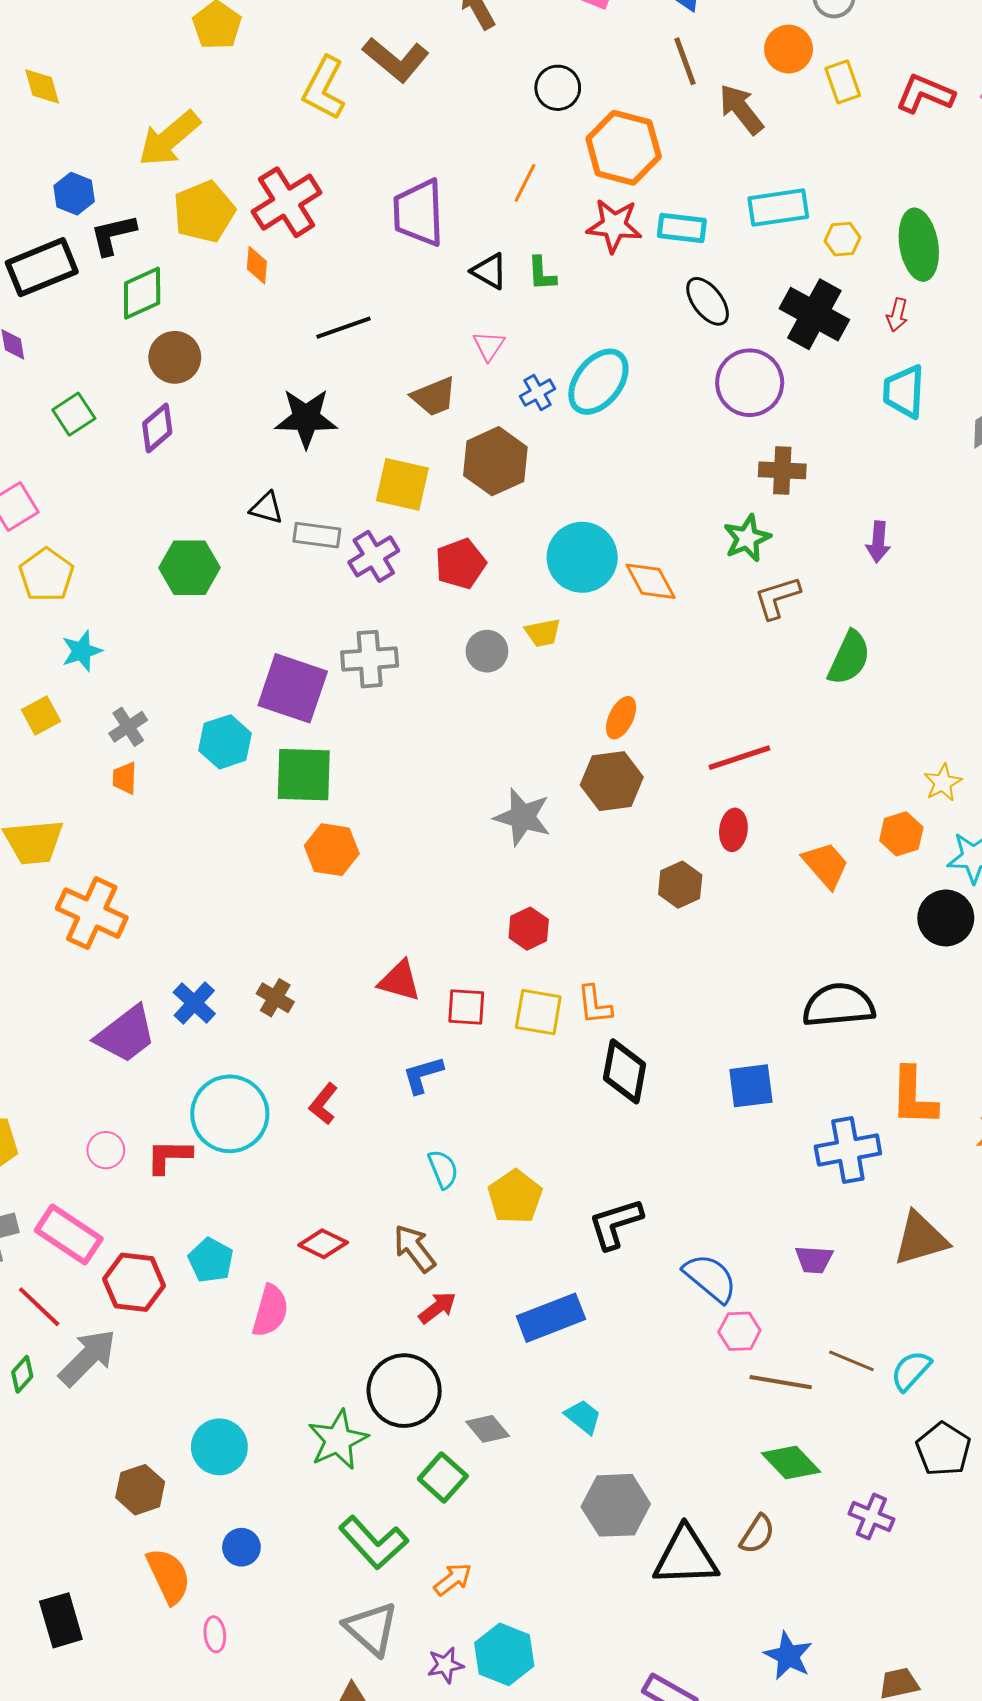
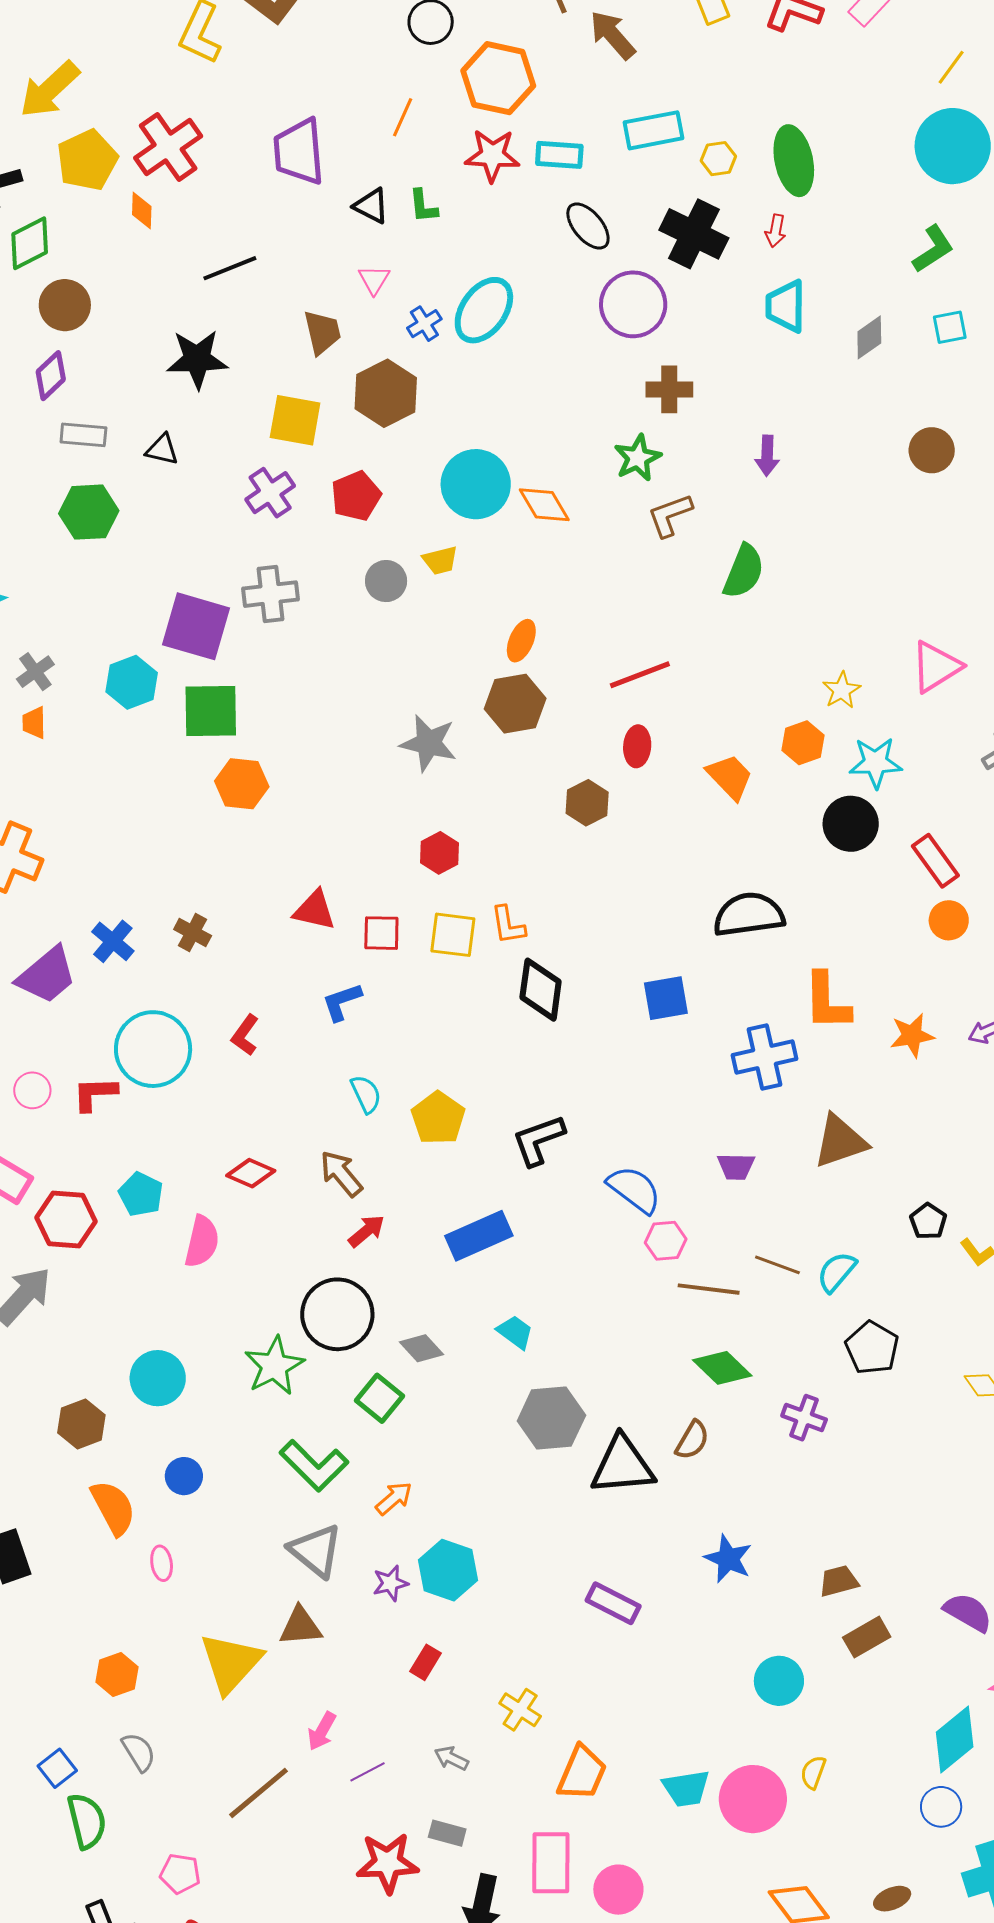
brown trapezoid: (434, 397) -> (322, 332), turned -78
gray rectangle: (317, 535) -> (83, 435), moved

